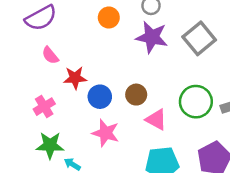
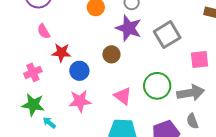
brown circle: (136, 95) -> (111, 54), moved
pink star: (106, 133) -> (80, 101), turned -30

